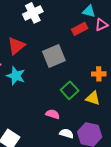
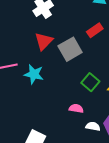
red rectangle: (80, 29) -> (95, 30), moved
red triangle: (16, 46) -> (44, 41), moved

